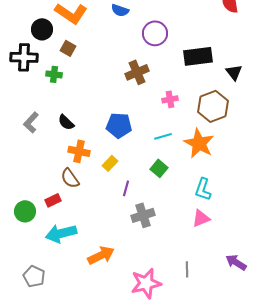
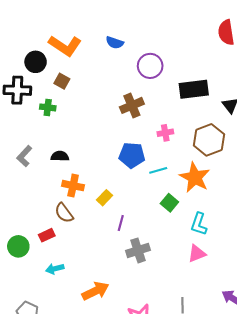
black semicircle: (66, 122) -> (60, 156), turned 138
blue pentagon: (119, 125) -> (132, 155), moved
green square: (159, 168) -> (169, 203), moved
cyan arrow: (61, 233) -> (55, 269), size x0.6

